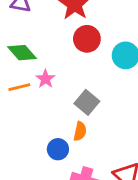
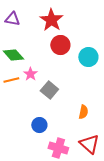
gray square: (87, 102) -> (49, 90), moved
orange semicircle: (80, 131) -> (83, 112), moved

